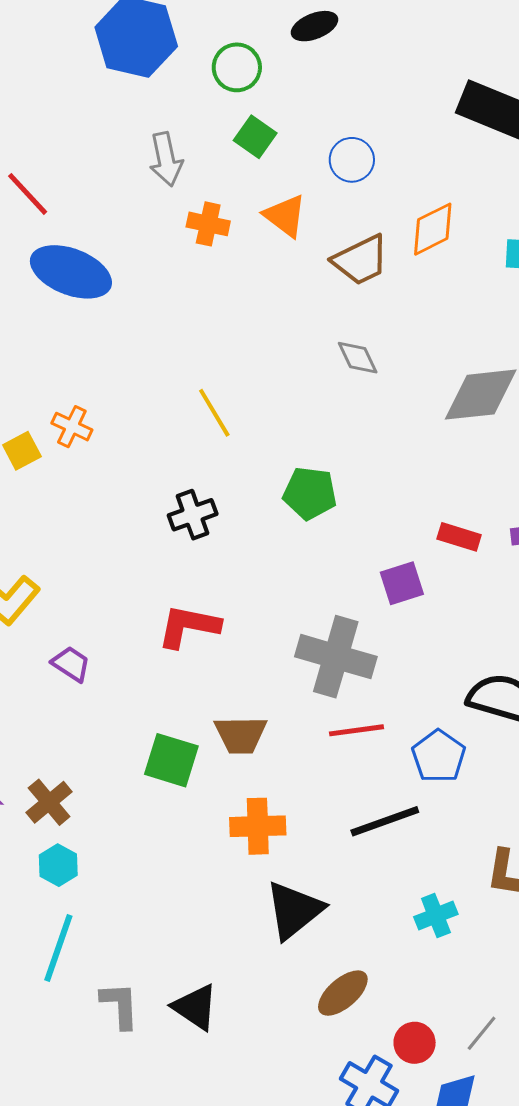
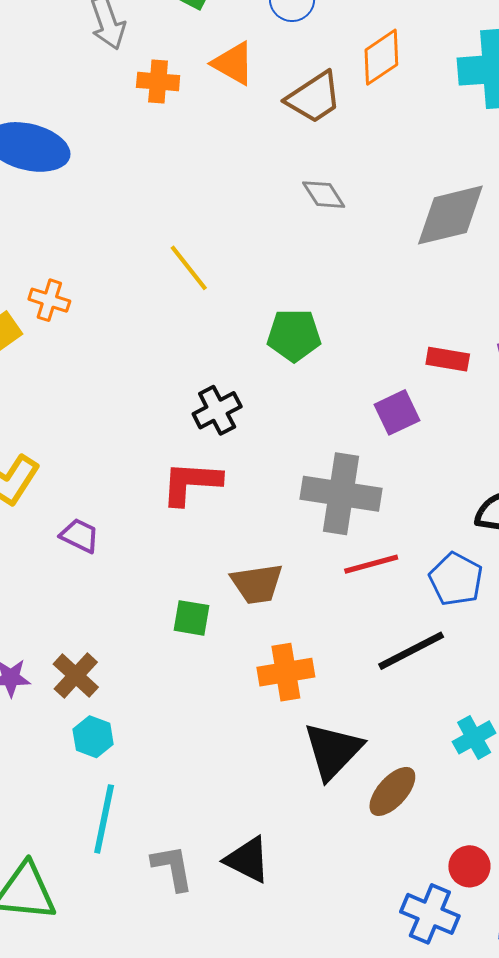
black cross: (193, 515) -> (217, 410), moved
green square: (171, 760) -> (191, 618), size x0.7
brown ellipse: (343, 993) -> (392, 791), moved

